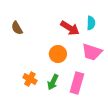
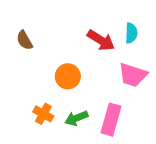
orange circle: (58, 54) -> (68, 76), moved
green arrow: (53, 82) -> (76, 118), turned 42

